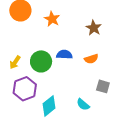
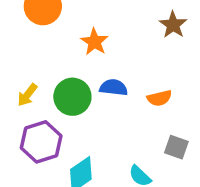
orange star: (52, 19) -> (94, 42), moved
brown star: (94, 28) -> (173, 25), moved

